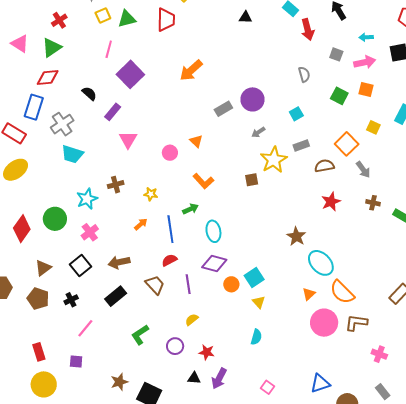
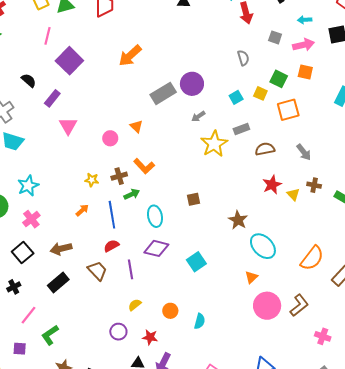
gray rectangle: (223, 109) -> (163, 93), size x1.4
yellow square: (373, 127) -> (260, 93), moved
orange square: (347, 144) -> (288, 110), moved, turned 30
brown square: (252, 180) -> (194, 199), moved
brown cross: (116, 185) -> (119, 176), moved
orange circle: (231, 284) -> (170, 311), moved
orange semicircle: (342, 292) -> (312, 258), moved, turned -96
yellow triangle: (259, 302) -> (293, 194), moved
brown L-shape: (356, 323) -> (299, 305), turned 135
green L-shape: (140, 335) -> (50, 335), moved

